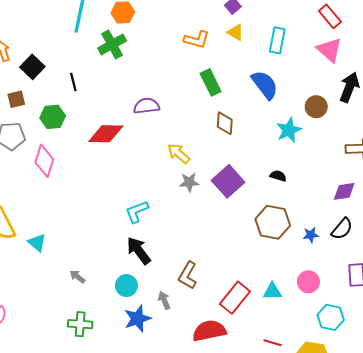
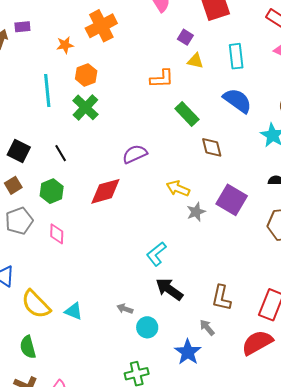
pink diamond: (44, 161) -> (57, 234), size x0.7
gray arrow: (77, 277) -> (125, 309), moved
cyan circle: (126, 286) -> (147, 327), moved

